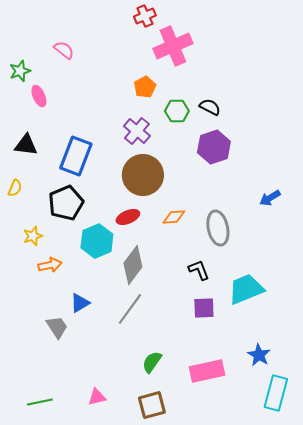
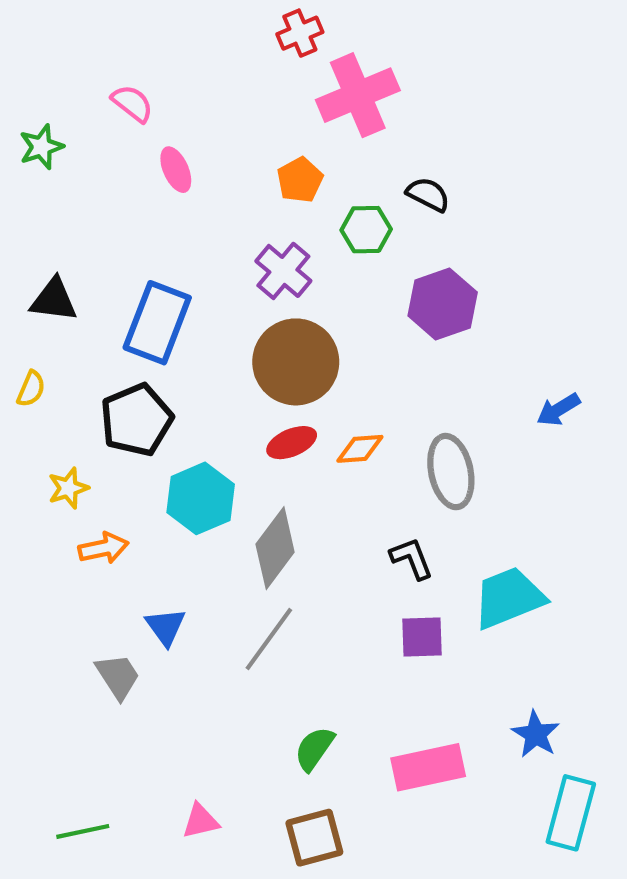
pink ellipse: (39, 96) -> (176, 170), moved
black semicircle: (210, 107) -> (428, 194), moved
red ellipse: (128, 217) -> (292, 443), moved
blue triangle: (80, 303) -> (165, 627), turned -35

